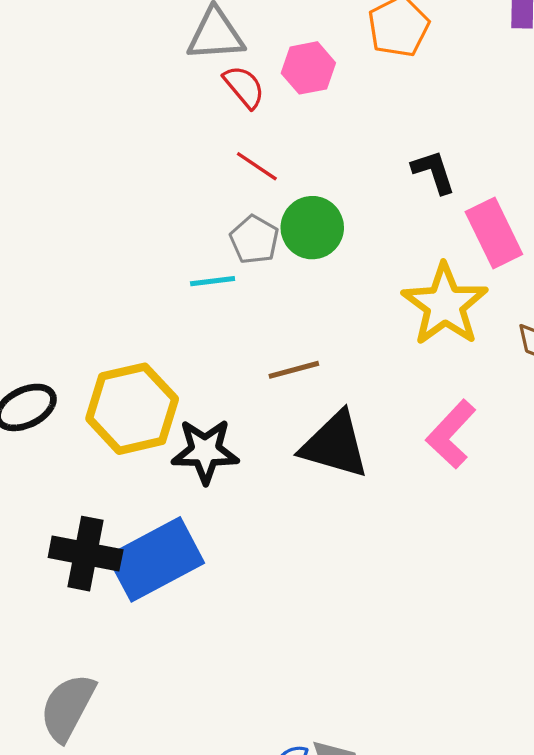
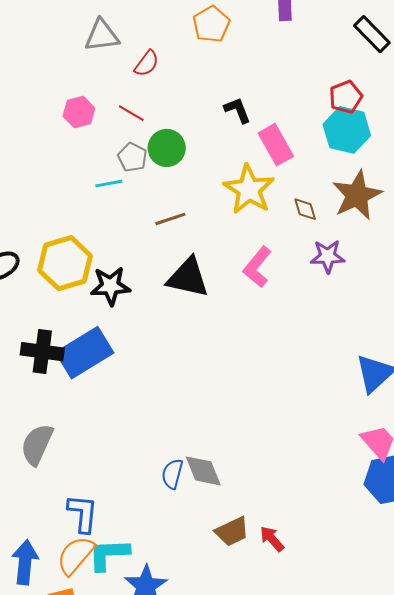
pink hexagon: (308, 68) -> (79, 112), moved
red semicircle: (244, 87) -> (147, 63), moved, turned 80
brown line: (294, 370) -> (170, 219), moved

